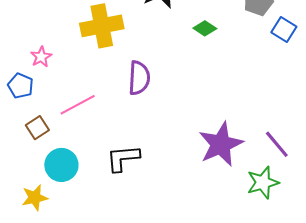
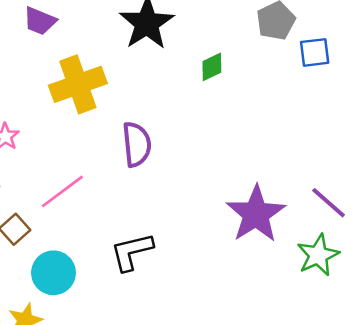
green diamond: (205, 28) -> (212, 67), turned -50
blue square: (284, 29) -> (315, 52), turned -30

